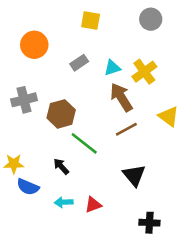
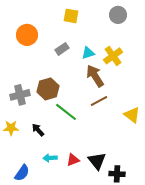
gray cross: (24, 100) -> (20, 95), moved
yellow triangle: (169, 116) -> (132, 115), moved
black arrow: (61, 166) -> (38, 130), moved
black triangle: (134, 175) -> (97, 161), moved
blue semicircle: (28, 187) -> (22, 173), moved, turned -78

